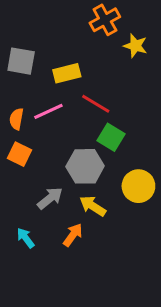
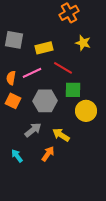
yellow star: (135, 46) -> (83, 43), moved
green square: (111, 137) -> (73, 90), turned -30
gray hexagon: (85, 166) -> (45, 101), moved
yellow circle: (138, 186) -> (86, 111), moved

